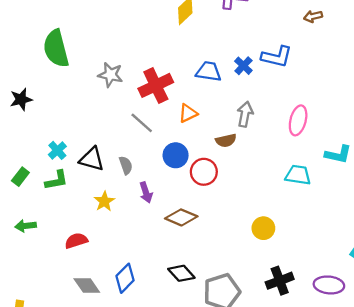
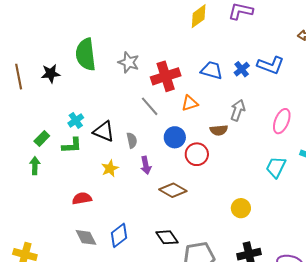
green semicircle: (56, 49) -> (86, 54), moved
cyan trapezoid: (298, 175) -> (276, 167), turned -80
green arrow: (26, 226) -> (35, 166), moved, turned 90

